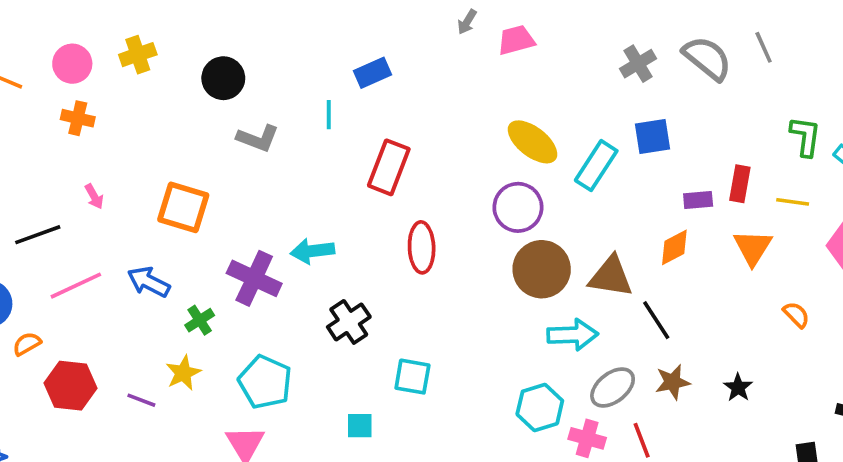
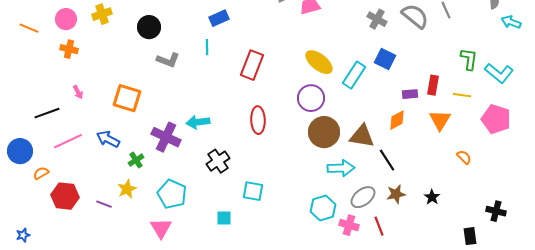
gray cross: (638, 64) -> (377, 19), turned -30
blue rectangle: (372, 73) -> (219, 18), moved
blue square: (653, 136) -> (385, 59), turned 35
red rectangle: (389, 167) -> (252, 65), moved

